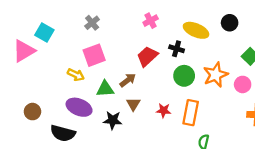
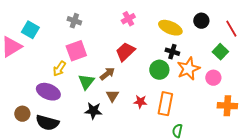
gray cross: (92, 23) -> (74, 21), turned -32
black cross: (177, 49) -> (172, 52), moved
yellow arrow: (76, 75) -> (59, 69), turned 98
green triangle: (105, 89) -> (86, 82), turned -48
purple ellipse: (79, 107) -> (48, 92), moved
brown circle: (32, 112) -> (22, 114), moved

